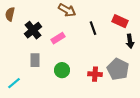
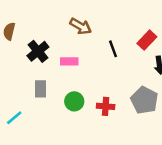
red rectangle: (120, 21) -> (147, 40), turned -70
pink rectangle: (58, 38) -> (69, 61), turned 32
red cross: (95, 74) -> (106, 106), moved

